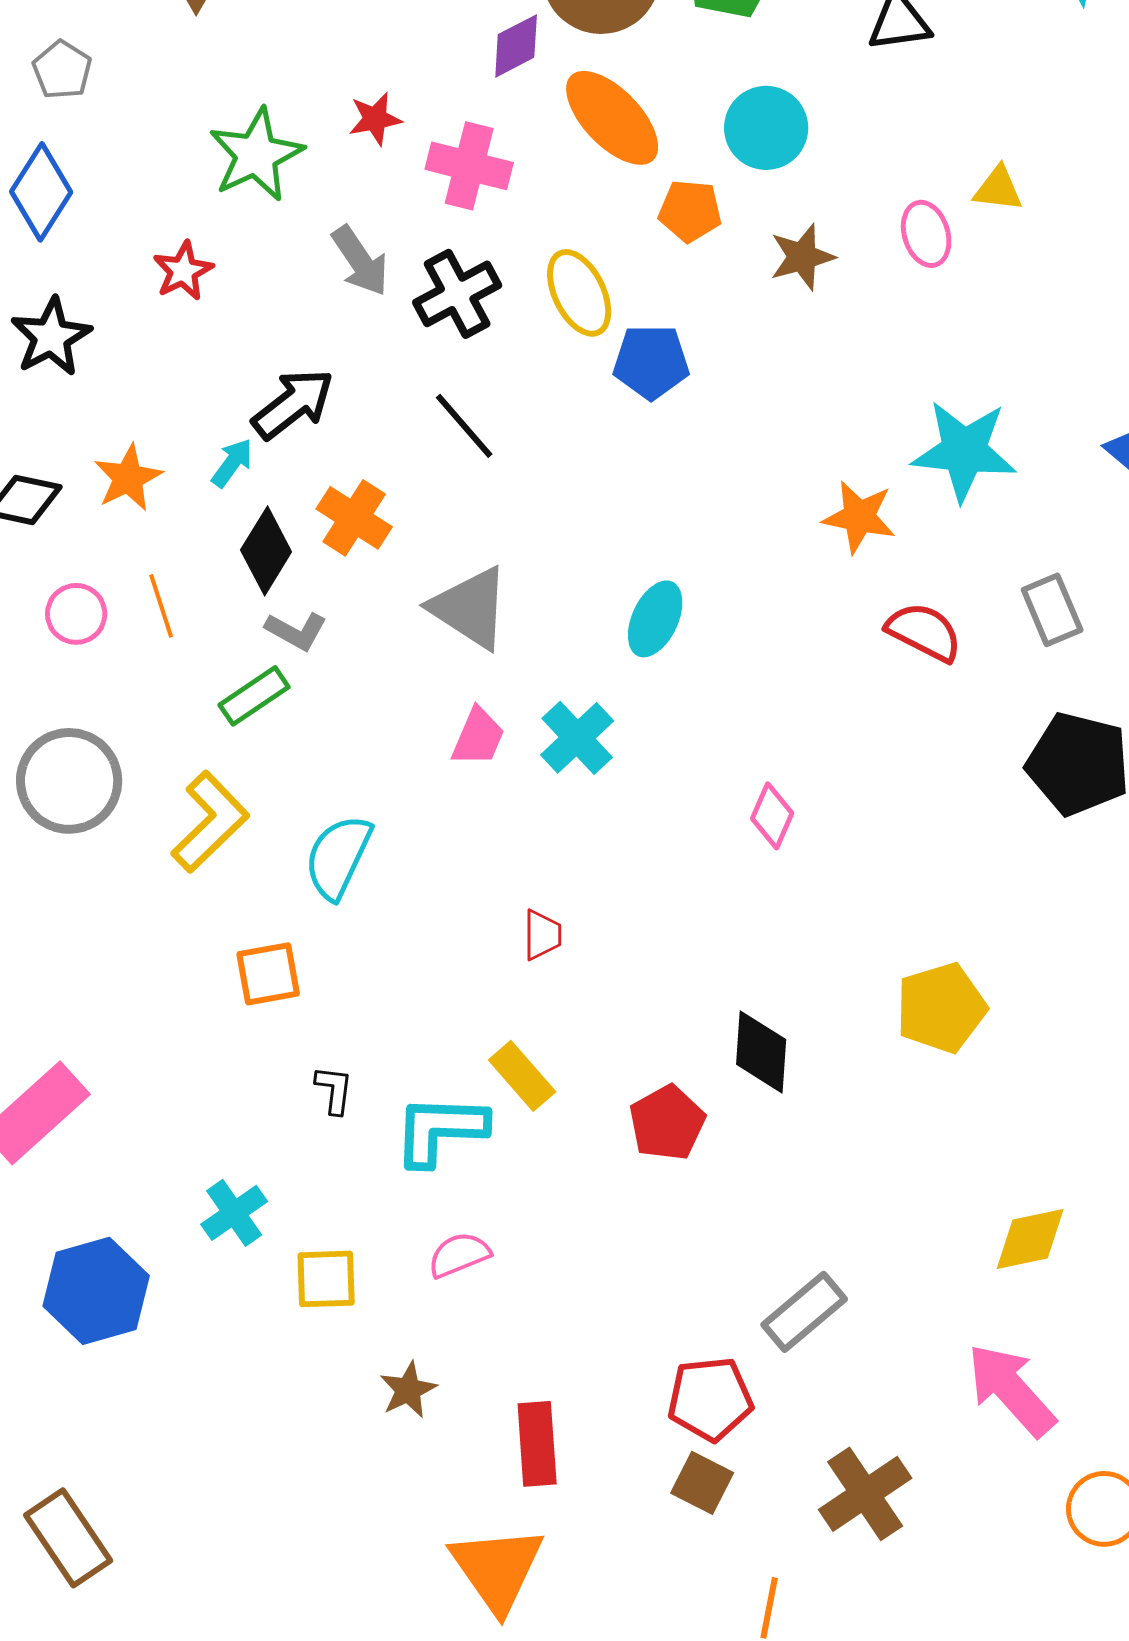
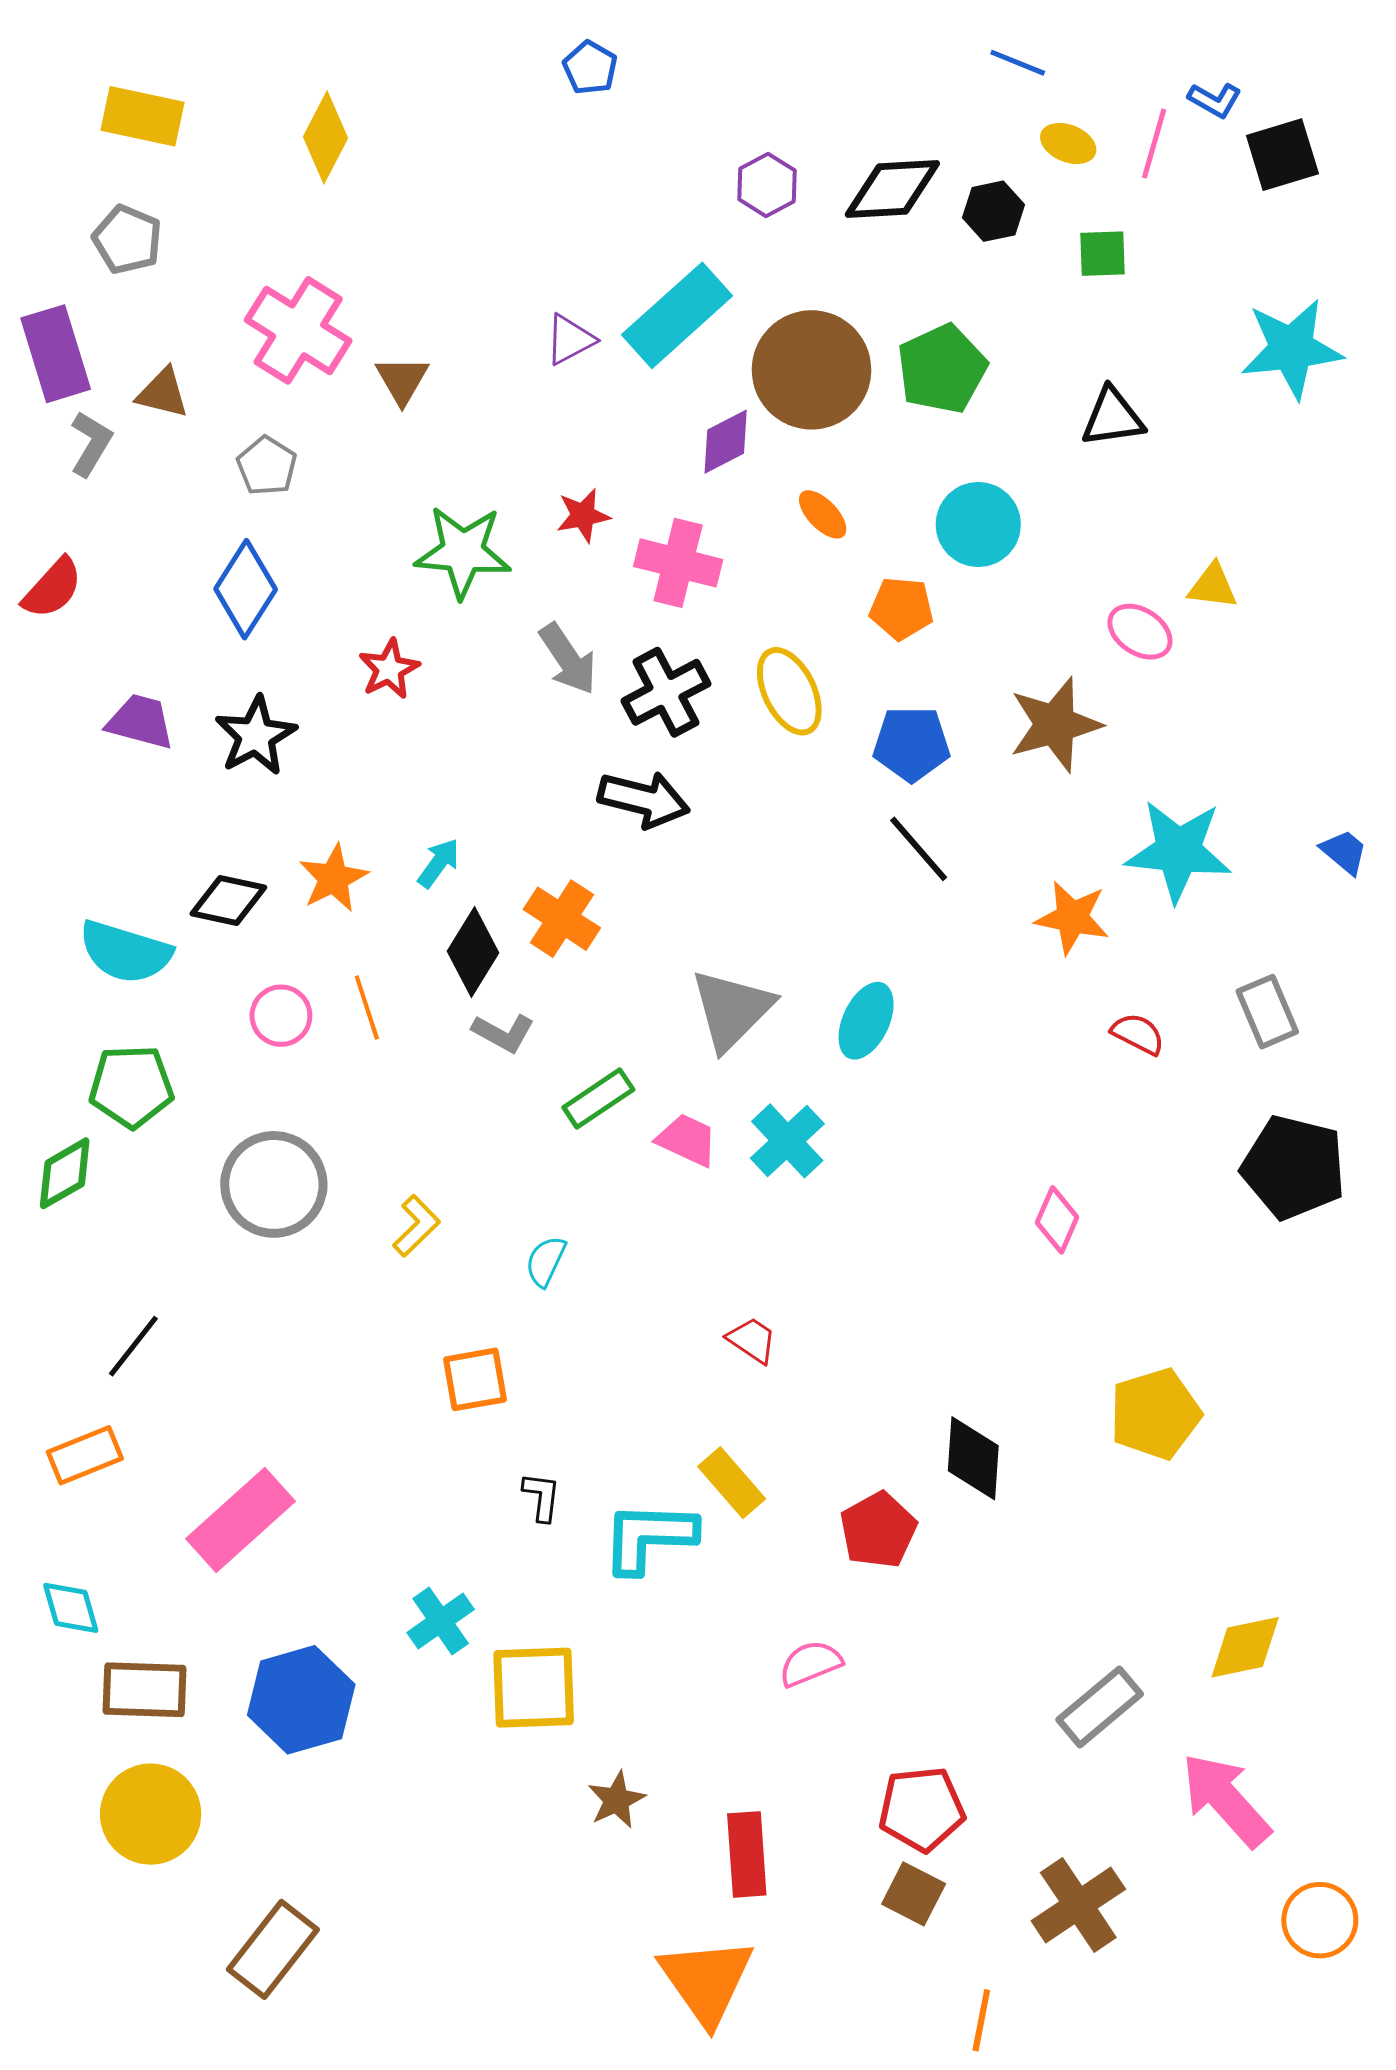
orange ellipse: (612, 118) -> (823, 514), size x0.5
green star: (256, 155) -> (463, 552), turned 30
pink ellipse: (926, 234) -> (1140, 632), turned -40
brown star: (802, 257) -> (1055, 725), moved, size x1.4
blue pentagon: (651, 362) -> (912, 744), moved
black arrow: (293, 404) -> (644, 799), moved, turned 52
black line: (464, 426) -> (919, 849), moved
gray triangle: (470, 608) -> (732, 1010), moved, turned 42
red semicircle: (924, 632) -> (1138, 1034), size x0.7
green rectangle: (254, 696) -> (598, 1099), moved
pink trapezoid: (478, 737) -> (687, 1140), turned -88
pink diamond: (772, 816) -> (1057, 1220), moved
yellow L-shape: (210, 822) -> (416, 1226), size x0.6
cyan semicircle: (338, 857) -> (546, 1261), size x0.6
red trapezoid: (542, 935) -> (752, 1340), turned -56
pink semicircle: (459, 1255) -> (810, 1663), moved
yellow square: (326, 1279) -> (534, 1688), size x1.4
gray rectangle: (804, 1312) -> (1100, 1707), moved
brown rectangle: (68, 1538) -> (273, 1949), turned 72

